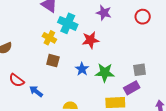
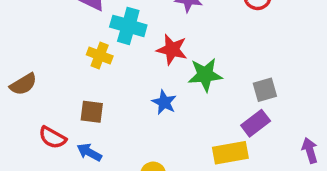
red star: (90, 40) -> (172, 50), turned 30
brown square: (53, 61) -> (92, 112), moved
green star: (105, 73) -> (205, 75), moved

